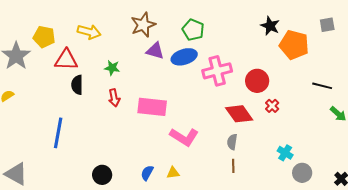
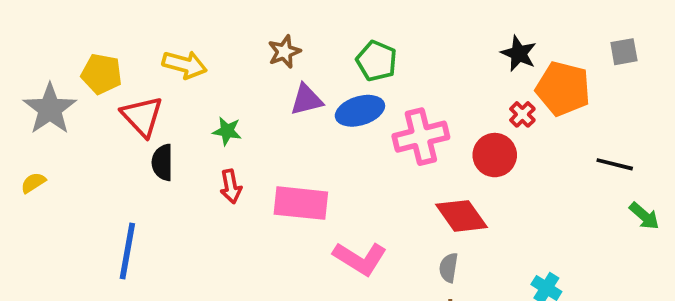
brown star: (143, 25) -> (284, 52), size x0.7
purple triangle: (155, 51) -> (306, 100), turned -30
red triangle: (66, 60) -> (142, 116), turned 45
red cross: (272, 106) -> (522, 114), moved

